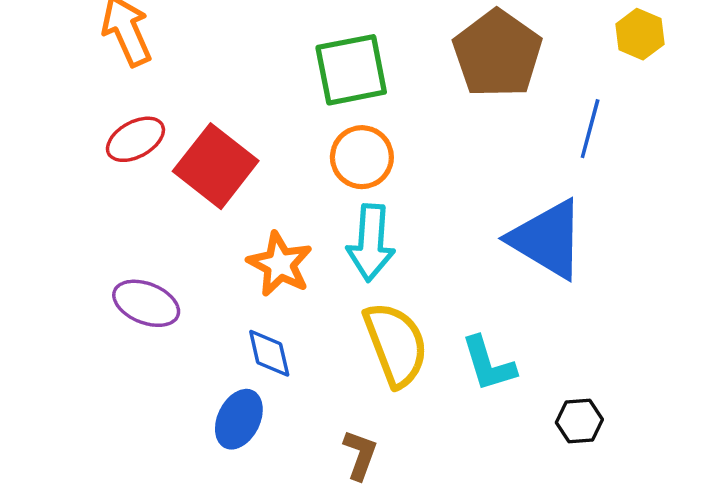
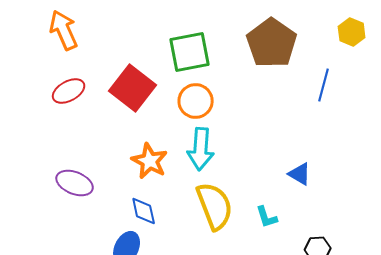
red square: (216, 166) -> (133, 88), moved
blue triangle: (547, 239) -> (300, 174), moved, size x0.5
cyan L-shape: (488, 364) -> (267, 217), size x0.7

